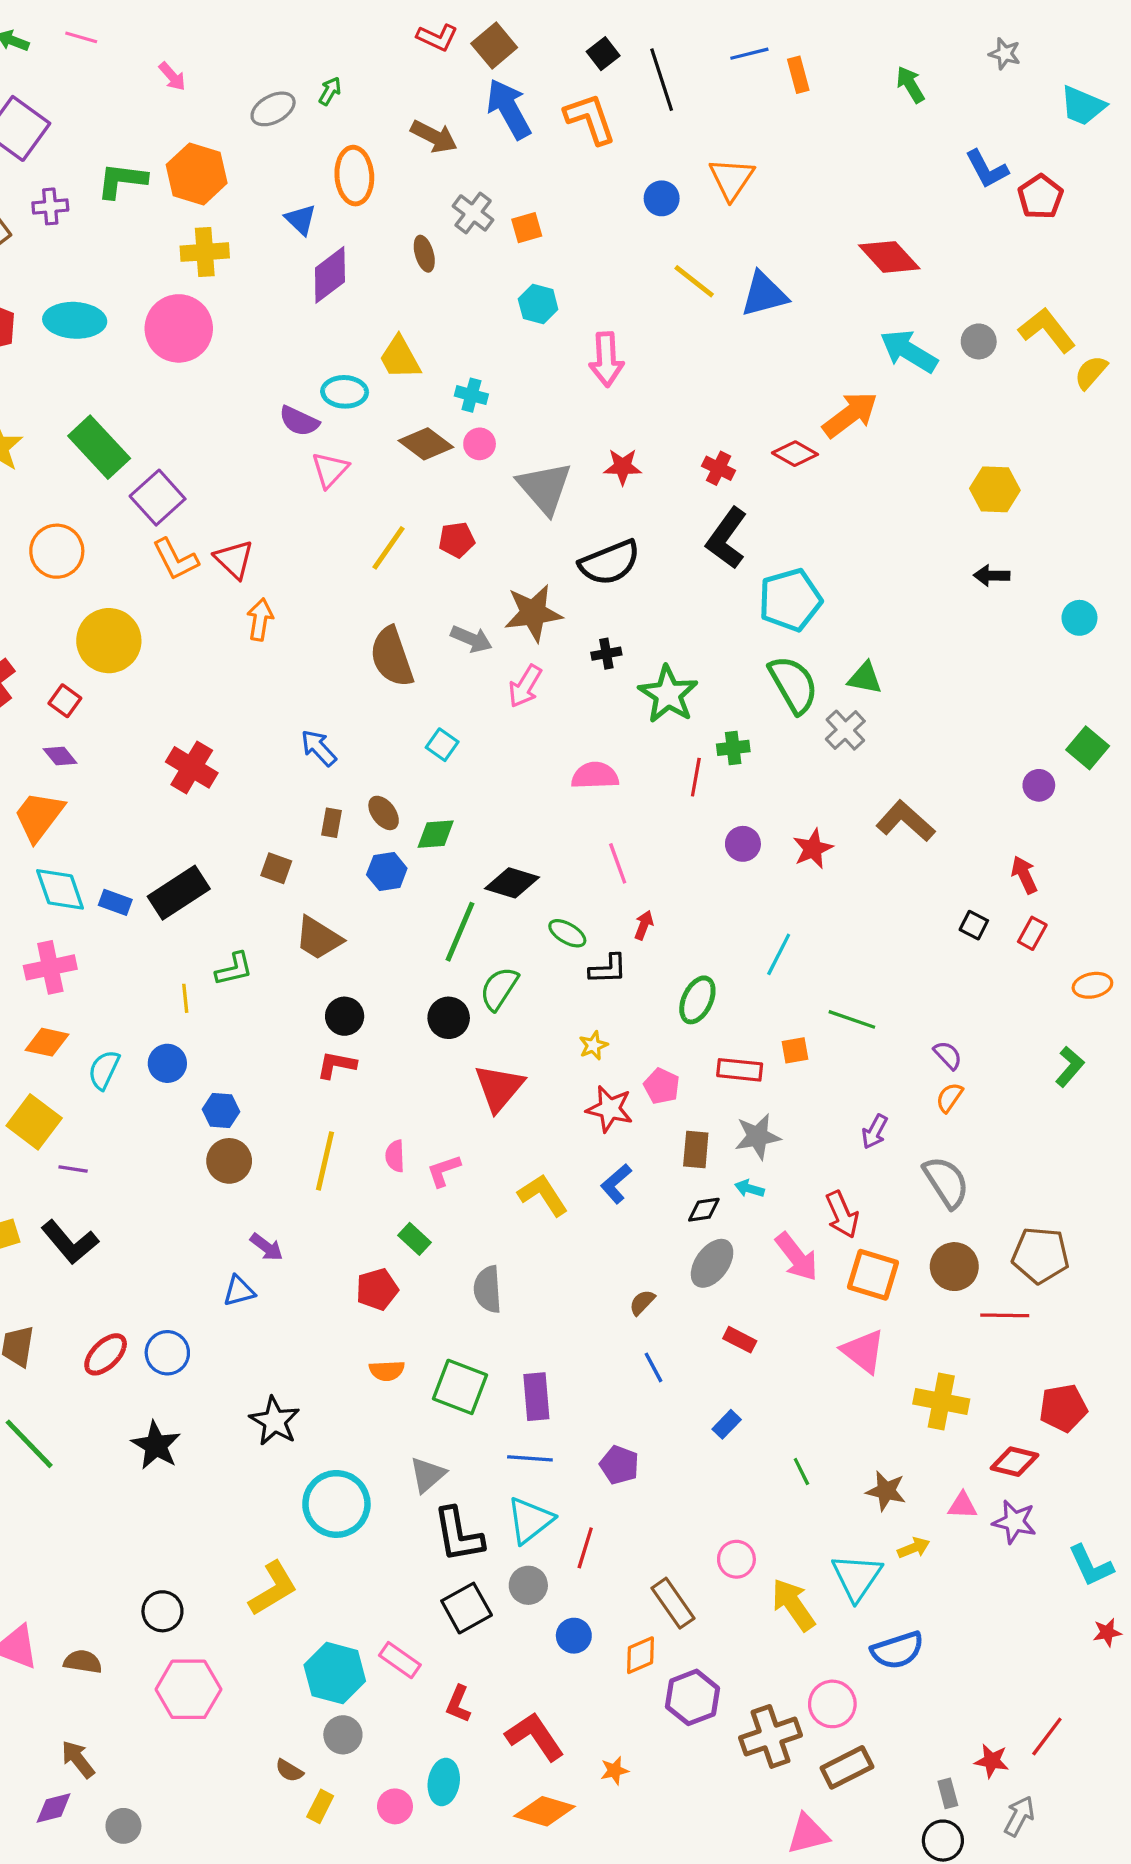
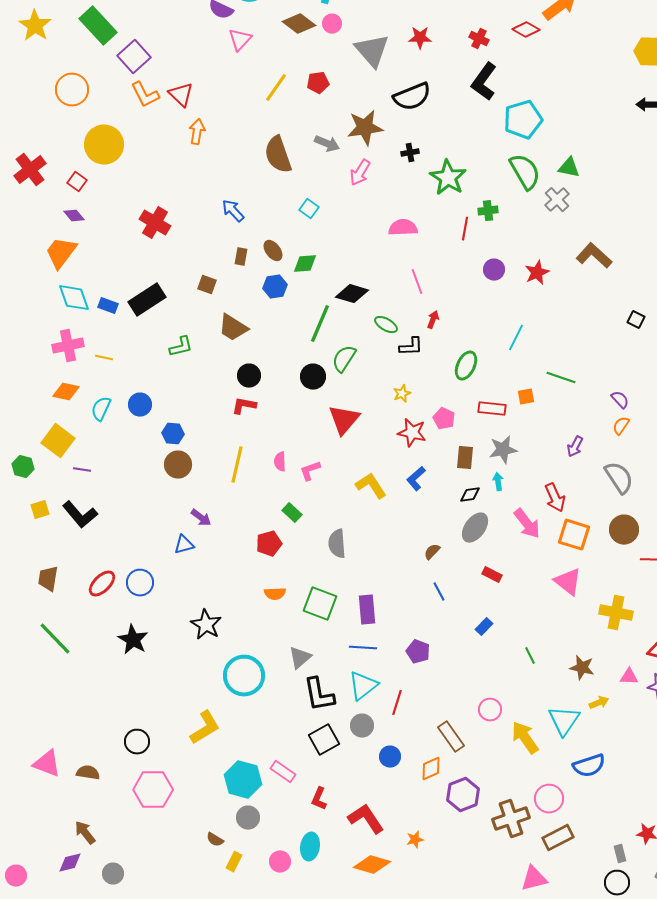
yellow line: (185, 998) -> (104, 358), moved, turned -72
cyan arrow: (749, 1189) -> (498, 482), turned 66

